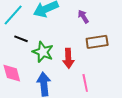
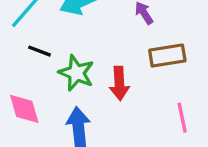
pink line: (85, 83) -> (182, 118), moved

